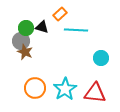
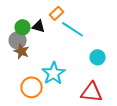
cyan line: (76, 30) -> (73, 29), turned 30
cyan star: (65, 89) -> (54, 73), moved

